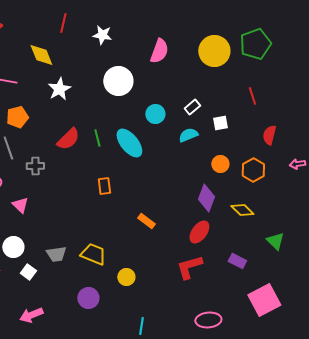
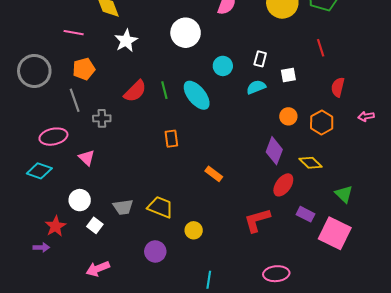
white rectangle: (192, 107) -> (260, 59), turned -35
red ellipse: (199, 232) -> (283, 185), moved
pink square: (264, 300) -> (335, 233), moved, turned -36

